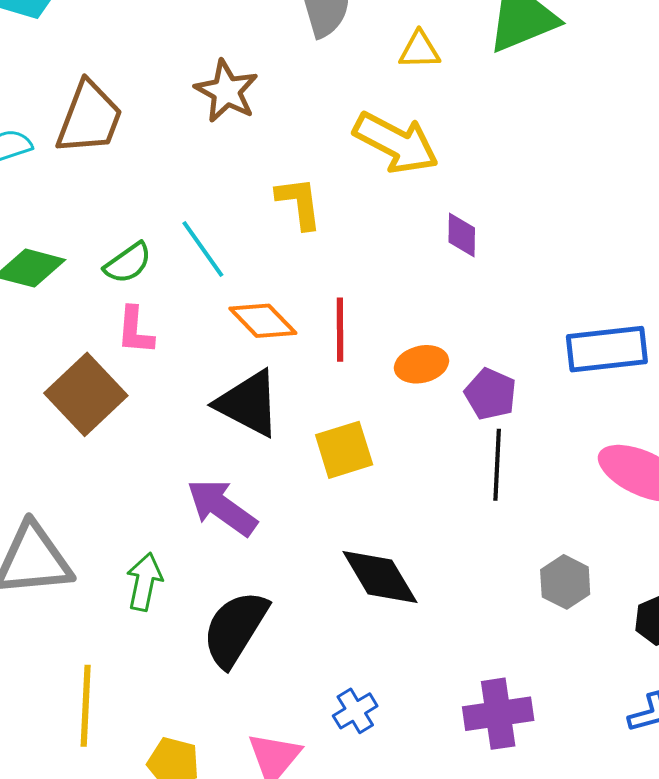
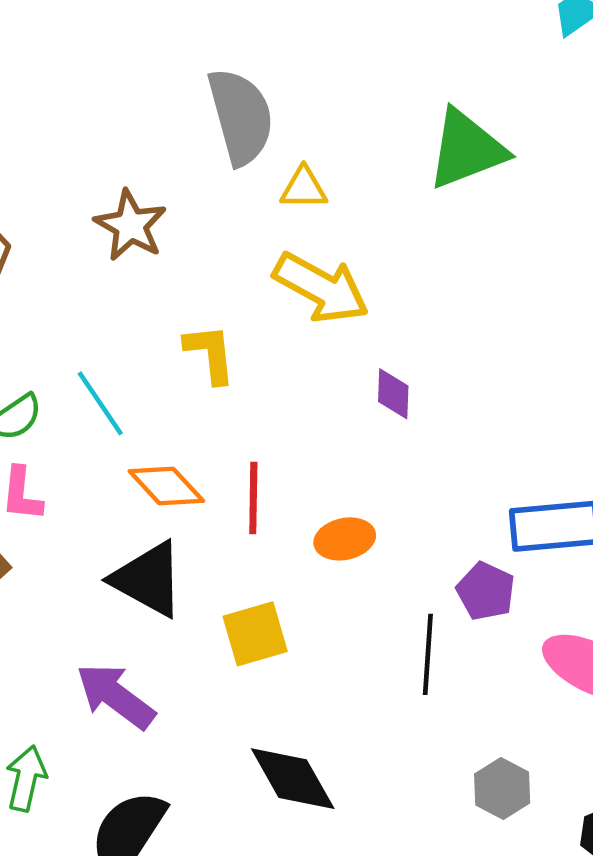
yellow triangle: (419, 50) -> (304, 188), moved
purple pentagon: (491, 394) -> (486, 591), moved

